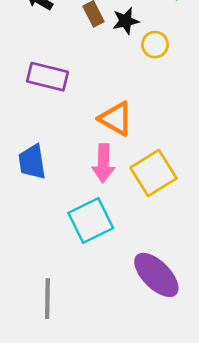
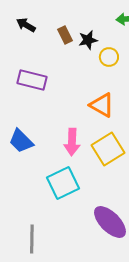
orange triangle: (116, 119) -> (102, 105), moved
blue trapezoid: (32, 162) -> (21, 141), turned -36

